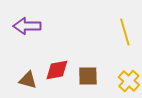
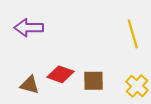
red diamond: (57, 70) -> (61, 74), turned 30

